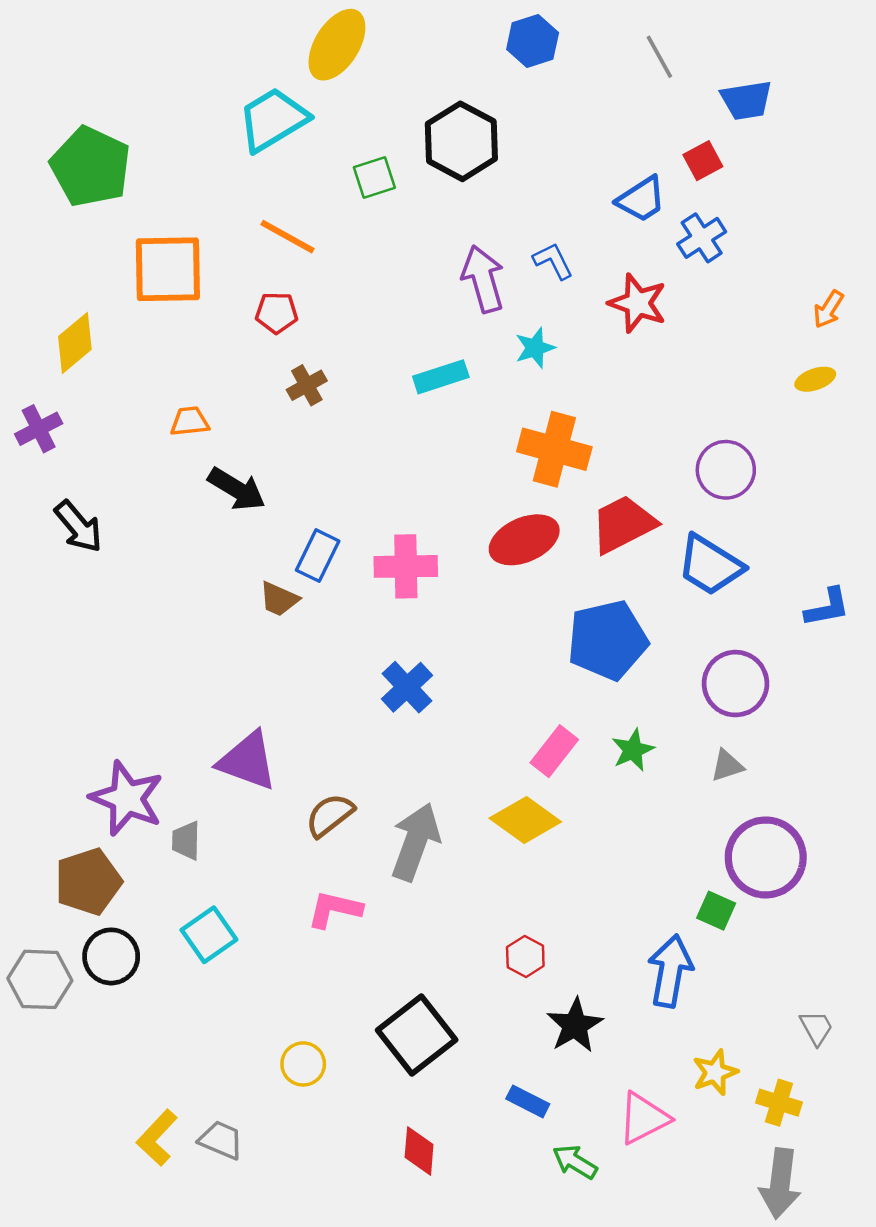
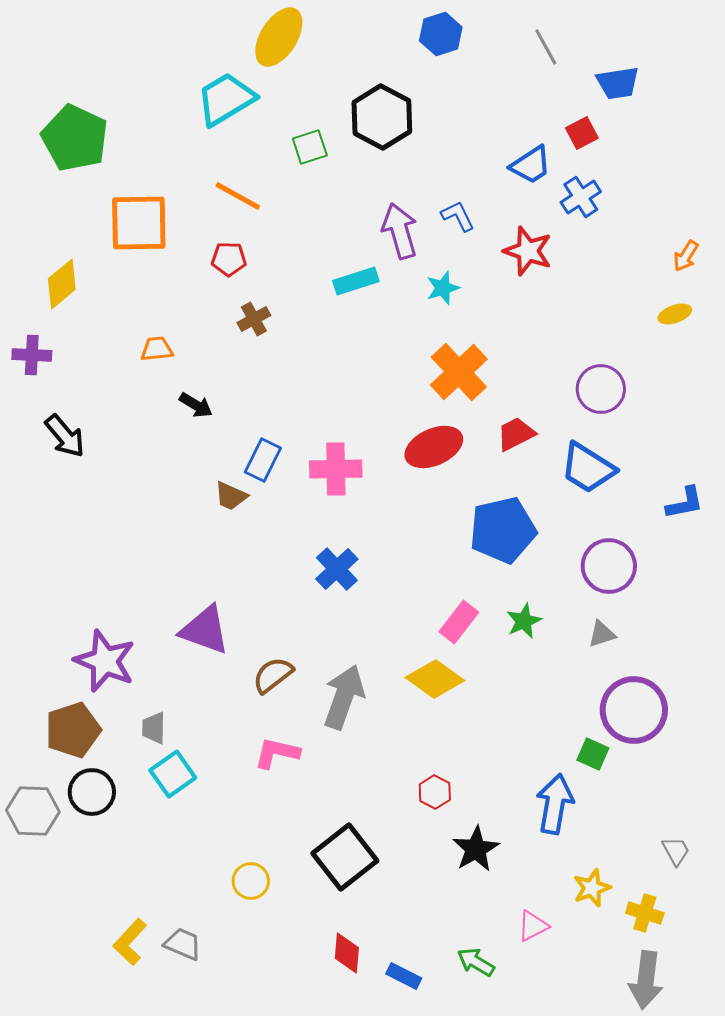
cyan rectangle: (441, 377) -> (356, 281), moved
purple cross: (39, 429) -> (32, 355), turned 30
orange cross: (554, 449) -> (459, 372), turned 32
black arrow: (237, 489) -> (196, 405), size x0.7
red trapezoid: (623, 524) -> (516, 434), size x0.7
gray trapezoid: (186, 841) -> (154, 728), moved
blue rectangle: (528, 1101) -> (404, 976), moved
pink triangle: (644, 1118) -> (533, 926), size x0.7

